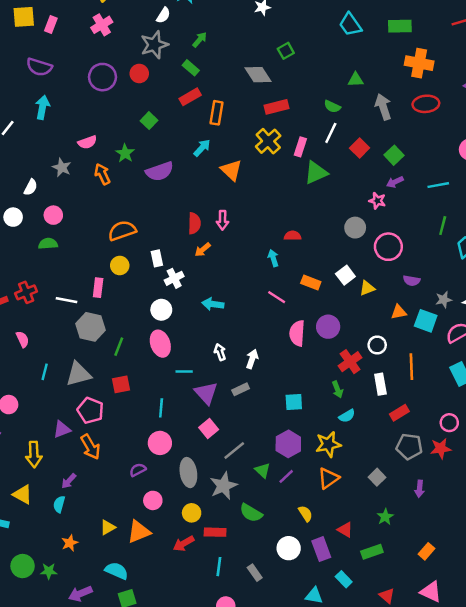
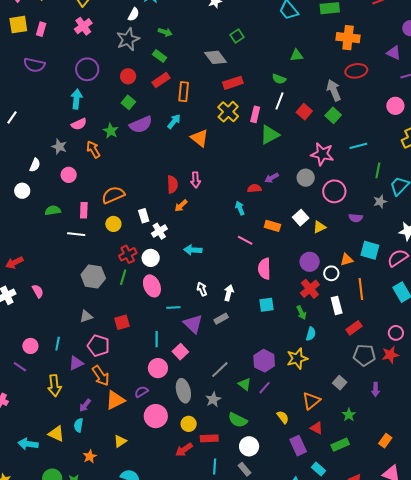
green arrow: (200, 40) -> (165, 32), turned 72
red circle: (139, 73) -> (128, 76), moved
cyan arrow: (42, 107) -> (76, 99), moved
gray arrow: (383, 107) -> (334, 90), moved
purple semicircle: (160, 171) -> (141, 125), moved
purple arrow: (395, 182) -> (272, 178), moved
cyan line: (438, 185) -> (358, 146), moved
pink star: (377, 201) -> (322, 154), size x1.6
pink circle: (53, 215) -> (69, 175), moved
pink rectangle: (98, 288) -> (84, 210), moved
red cross: (26, 292) -> (128, 254), moved
white line: (67, 300) -> (76, 234), moved
gray star: (444, 300) -> (380, 201), moved
orange triangle: (399, 312) -> (347, 260), moved
purple circle: (328, 327) -> (310, 262), moved
green line: (119, 347) -> (123, 277), moved
cyan line: (45, 372) -> (58, 344), moved
gray triangle: (78, 374) -> (86, 316), size x0.6
cyan square: (294, 402) -> (267, 305), moved
cyan semicircle: (347, 416) -> (311, 334), turned -40
pink square: (209, 429) -> (180, 352), moved
orange triangle: (328, 478) -> (311, 401), moved
gray star: (223, 486) -> (213, 399), size x0.7
yellow triangle: (23, 494) -> (56, 434), moved
pink circle: (153, 500) -> (156, 416), size x1.5
orange triangle: (139, 532) -> (115, 400), moved
white circle: (289, 548) -> (249, 446), moved

